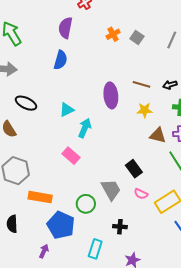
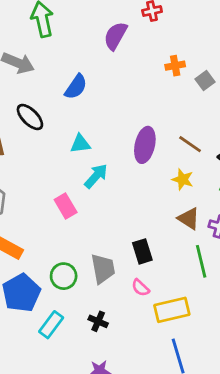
blue semicircle: (61, 60) -> (76, 87), moved
cyan rectangle: (95, 249) -> (51, 325), moved

